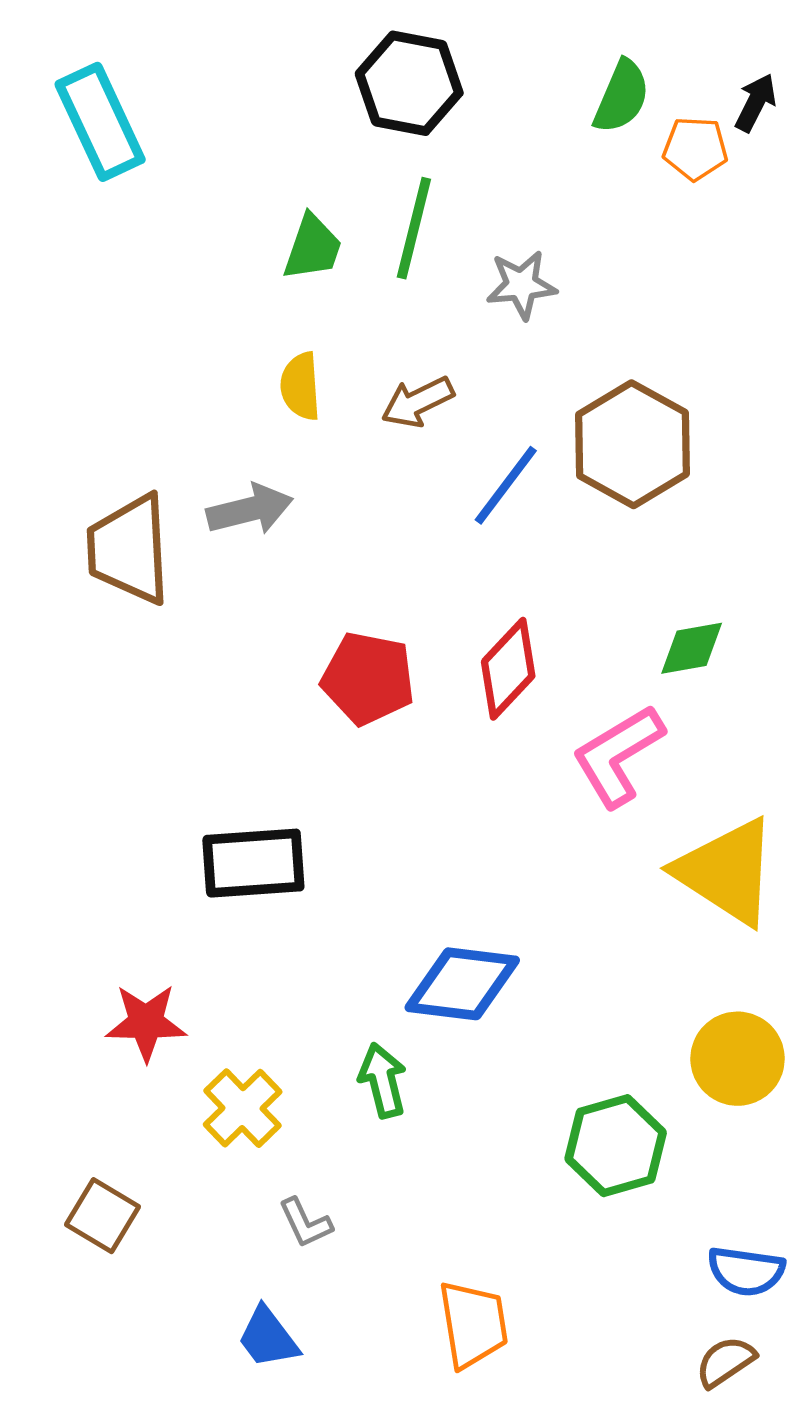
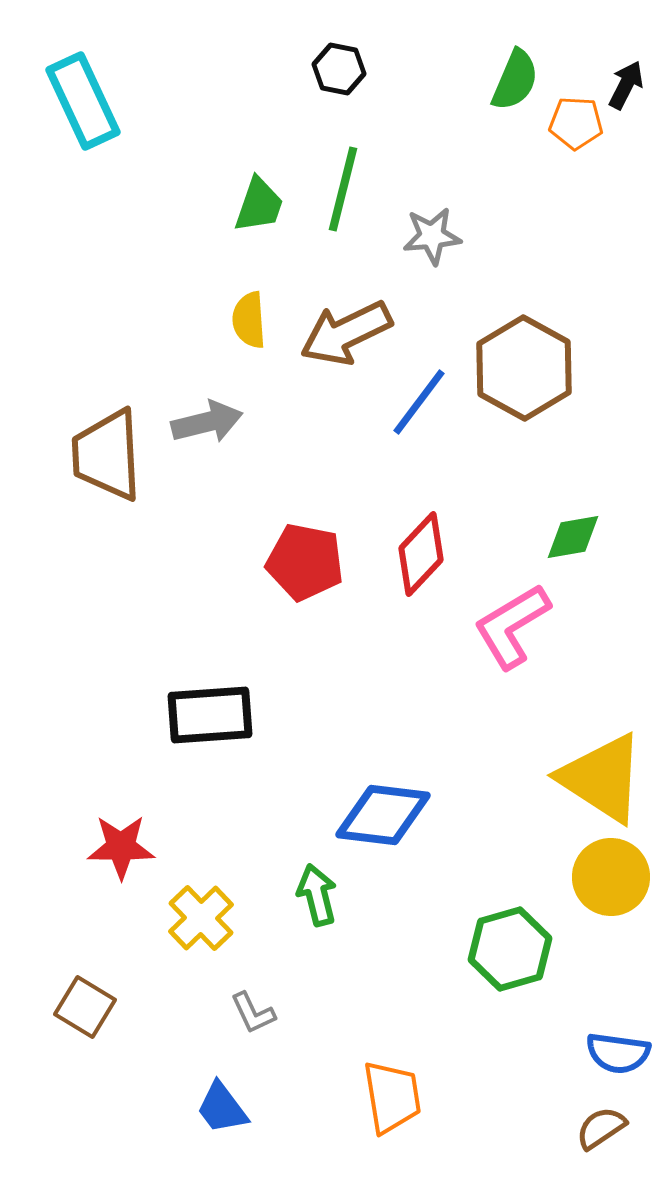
black hexagon: (409, 83) -> (339, 69), size x0.6
brown arrow: (418, 402) -> (346, 333), size x1.5
yellow triangle: (727, 872) -> (602, 778), moved

